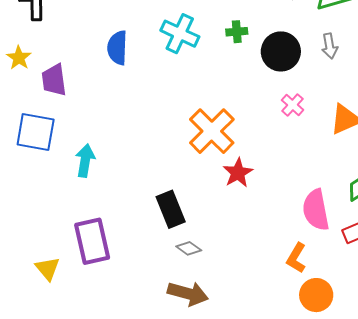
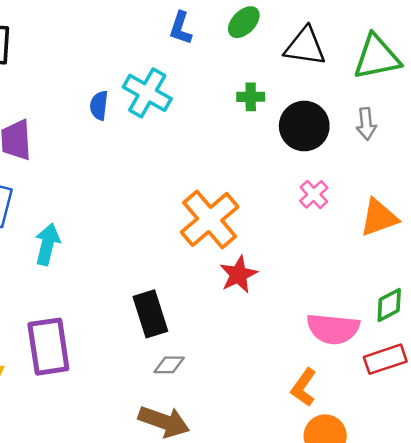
cyan cross: (180, 34) -> (147, 93), moved
blue semicircle: (117, 48) -> (99, 105), size x0.7
pink semicircle: (316, 210) -> (333, 329), turned -78
gray diamond: (189, 248) -> (169, 365), turned -40

